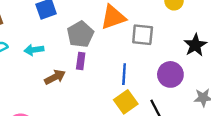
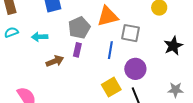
blue line: (124, 74) -> (110, 50), moved
purple circle: (170, 74) -> (135, 69), moved

